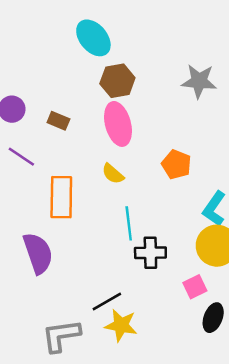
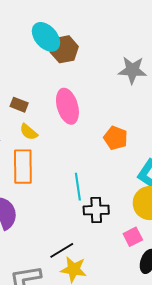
brown hexagon: (117, 81) -> (64, 49), moved
yellow semicircle: (113, 174) -> (29, 132), moved

